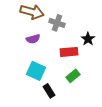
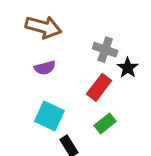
gray cross: (57, 23) -> (105, 50), moved
red rectangle: (69, 52) -> (99, 87), turned -48

